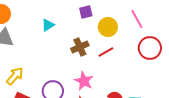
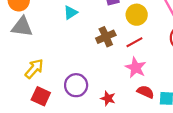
pink star: (84, 81) -> (136, 68), moved

